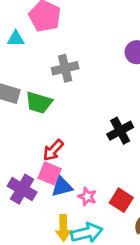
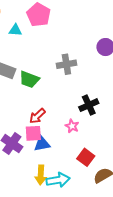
gray cross: (65, 68) -> (66, 64), moved
pink square: (49, 173) -> (33, 133), turned -30
pink star: (87, 197) -> (72, 126), moved

